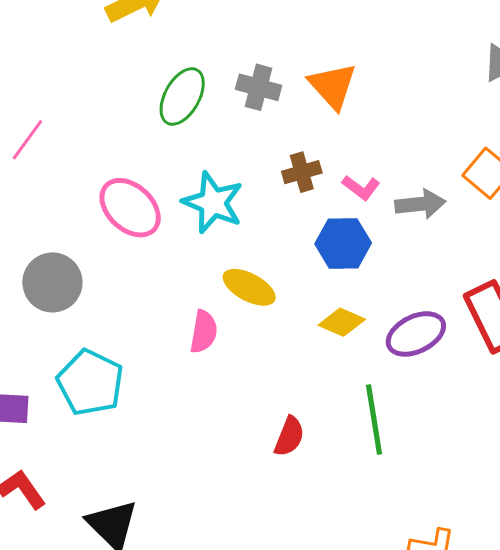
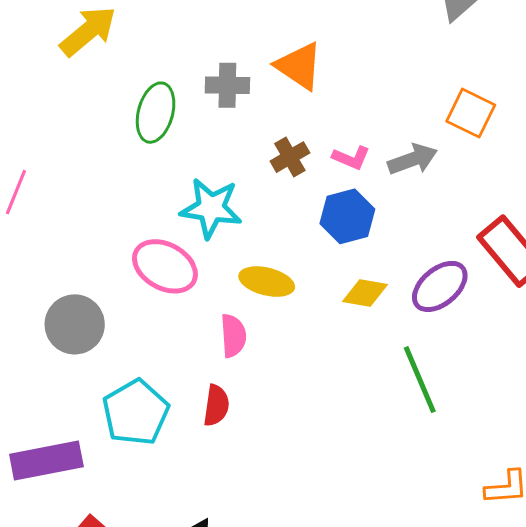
pink ellipse: (130, 208) -> (165, 266), moved
cyan pentagon: (90, 383) -> (136, 412), turned 30
red semicircle: (289, 436) -> (216, 405), moved

